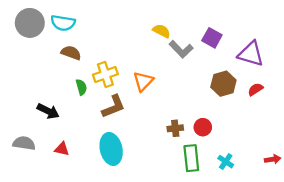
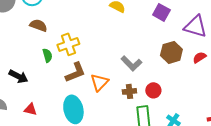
gray L-shape: (181, 49) -> (131, 63), moved
orange triangle: (143, 81) -> (99, 82), moved

